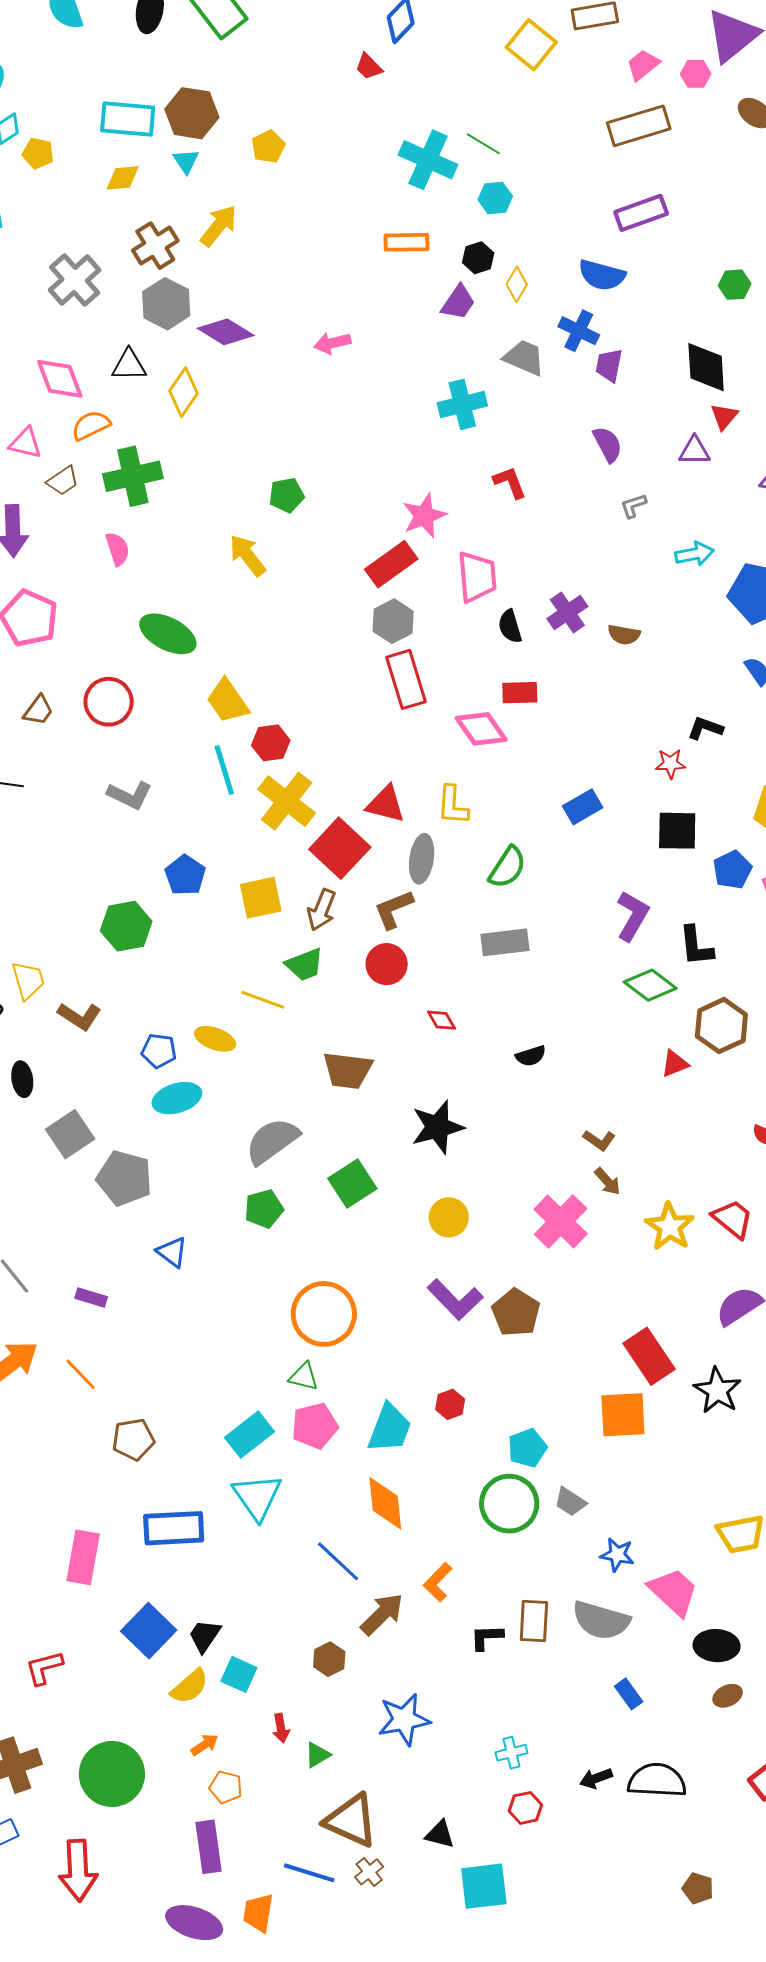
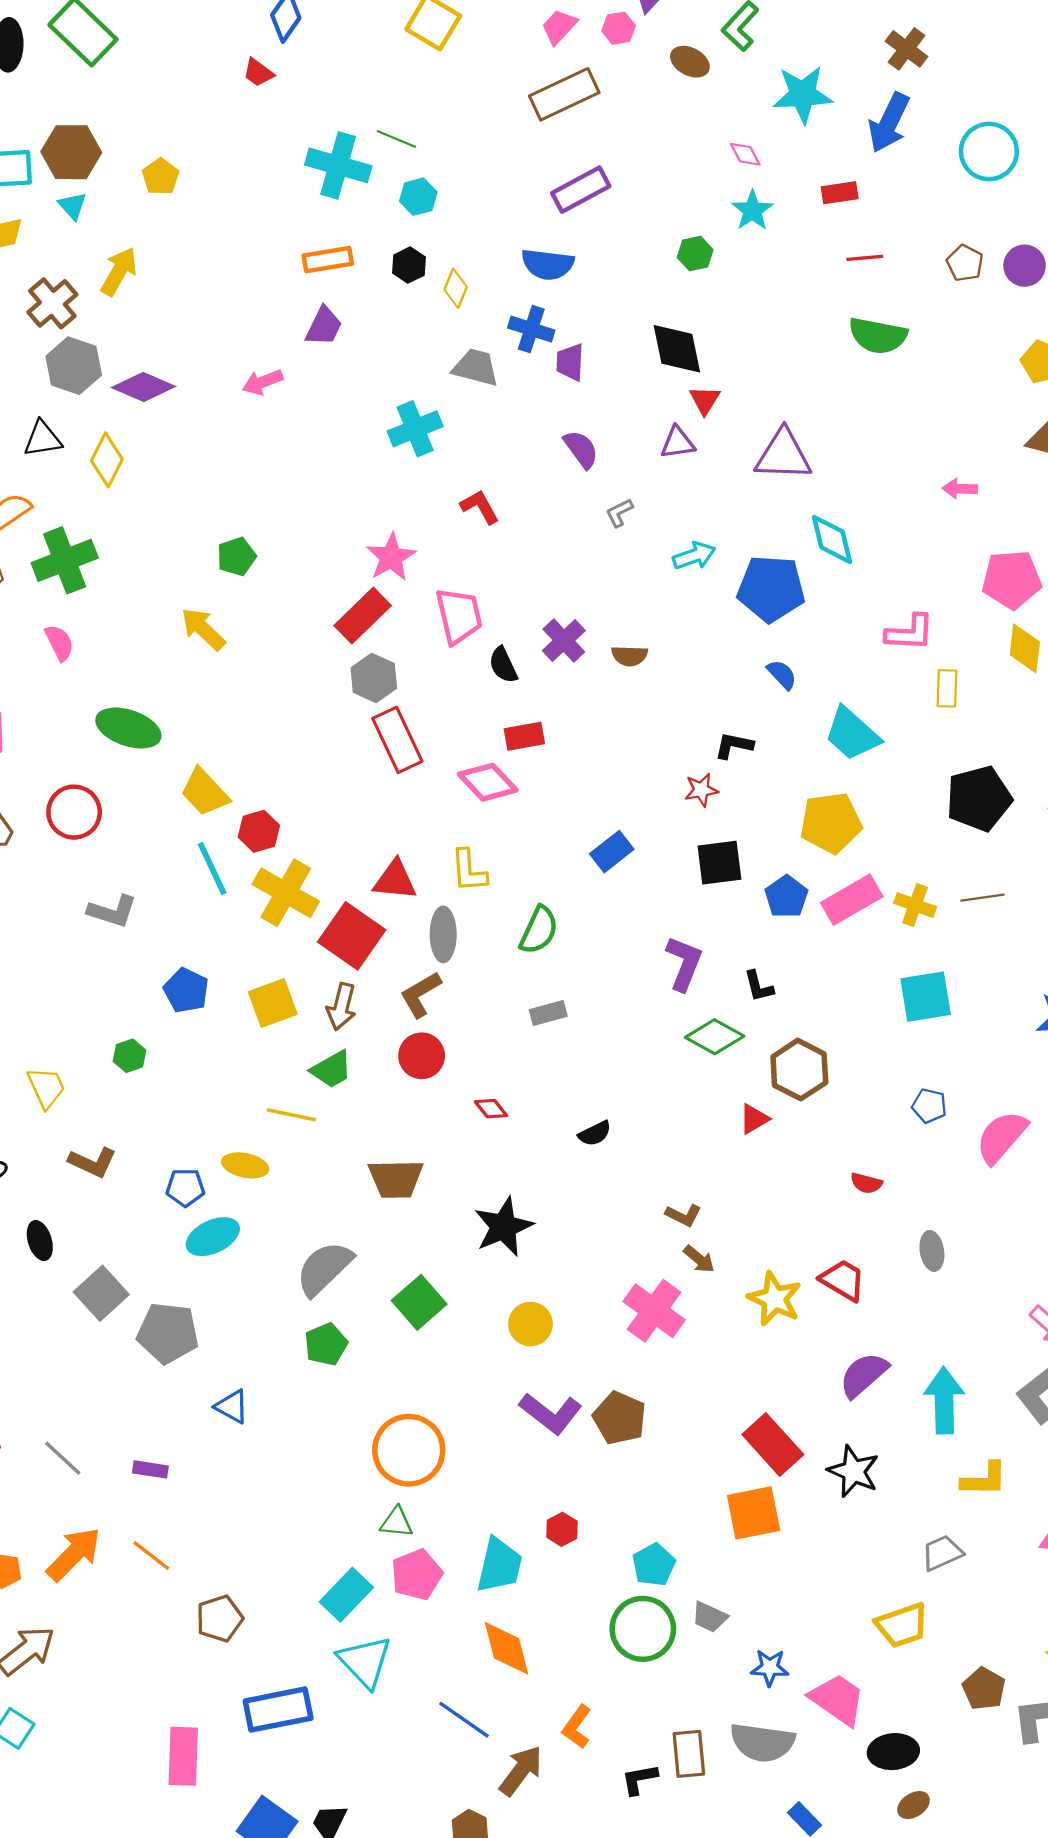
purple trapezoid: (458, 302) -> (324, 326), moved
green hexagon: (126, 926) -> (129, 1056), size x0.6
gray rectangle: (505, 942) -> (548, 1013), size x0.7
black L-shape: (696, 946) -> (759, 986), size x0.7
yellow trapezoid: (28, 980) -> (46, 1088), moved

